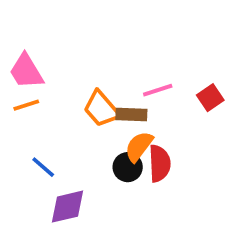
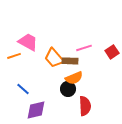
pink trapezoid: (26, 71) -> (28, 42), moved, turned 150
orange semicircle: (139, 146) -> (74, 78), turned -150
red semicircle: (160, 163) -> (85, 106), moved

